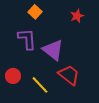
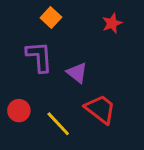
purple triangle: (53, 50) -> (77, 73), size x0.7

